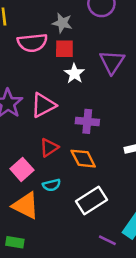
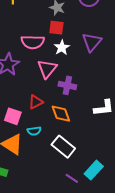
pink semicircle: (32, 43) -> (33, 42), moved
pink triangle: (43, 105) -> (47, 69), moved, turned -30
pink square: (22, 169) -> (13, 116), turned -36
white rectangle: (92, 201) -> (63, 147), turned 65

